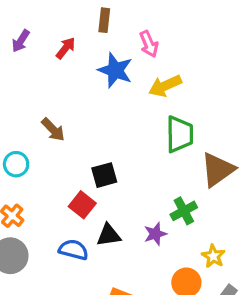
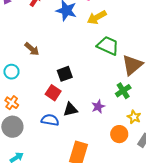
green trapezoid: (180, 134) -> (108, 46), turned -60
green cross: (184, 211) -> (123, 91), moved

